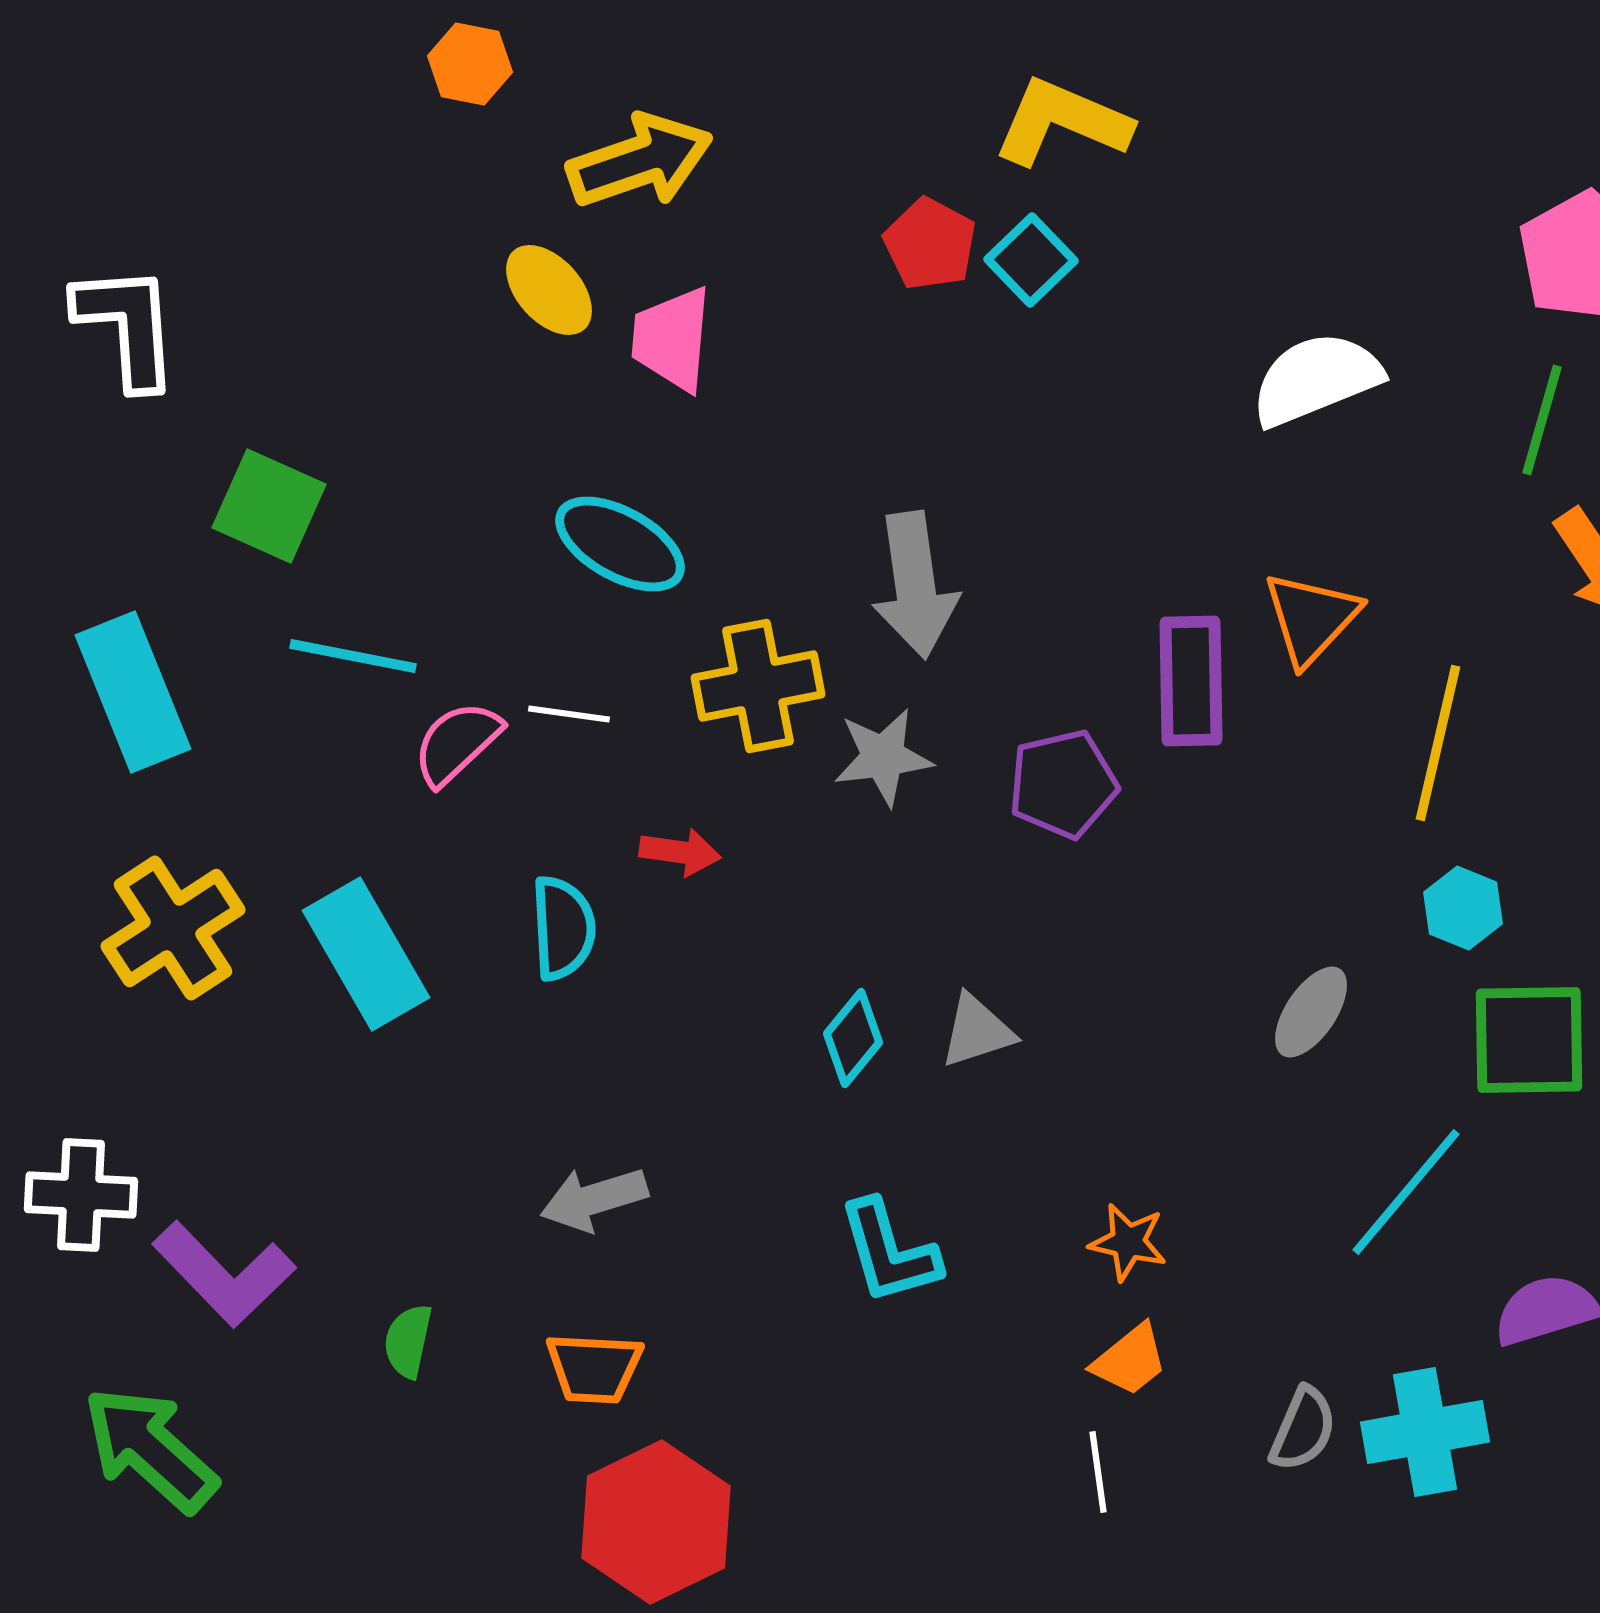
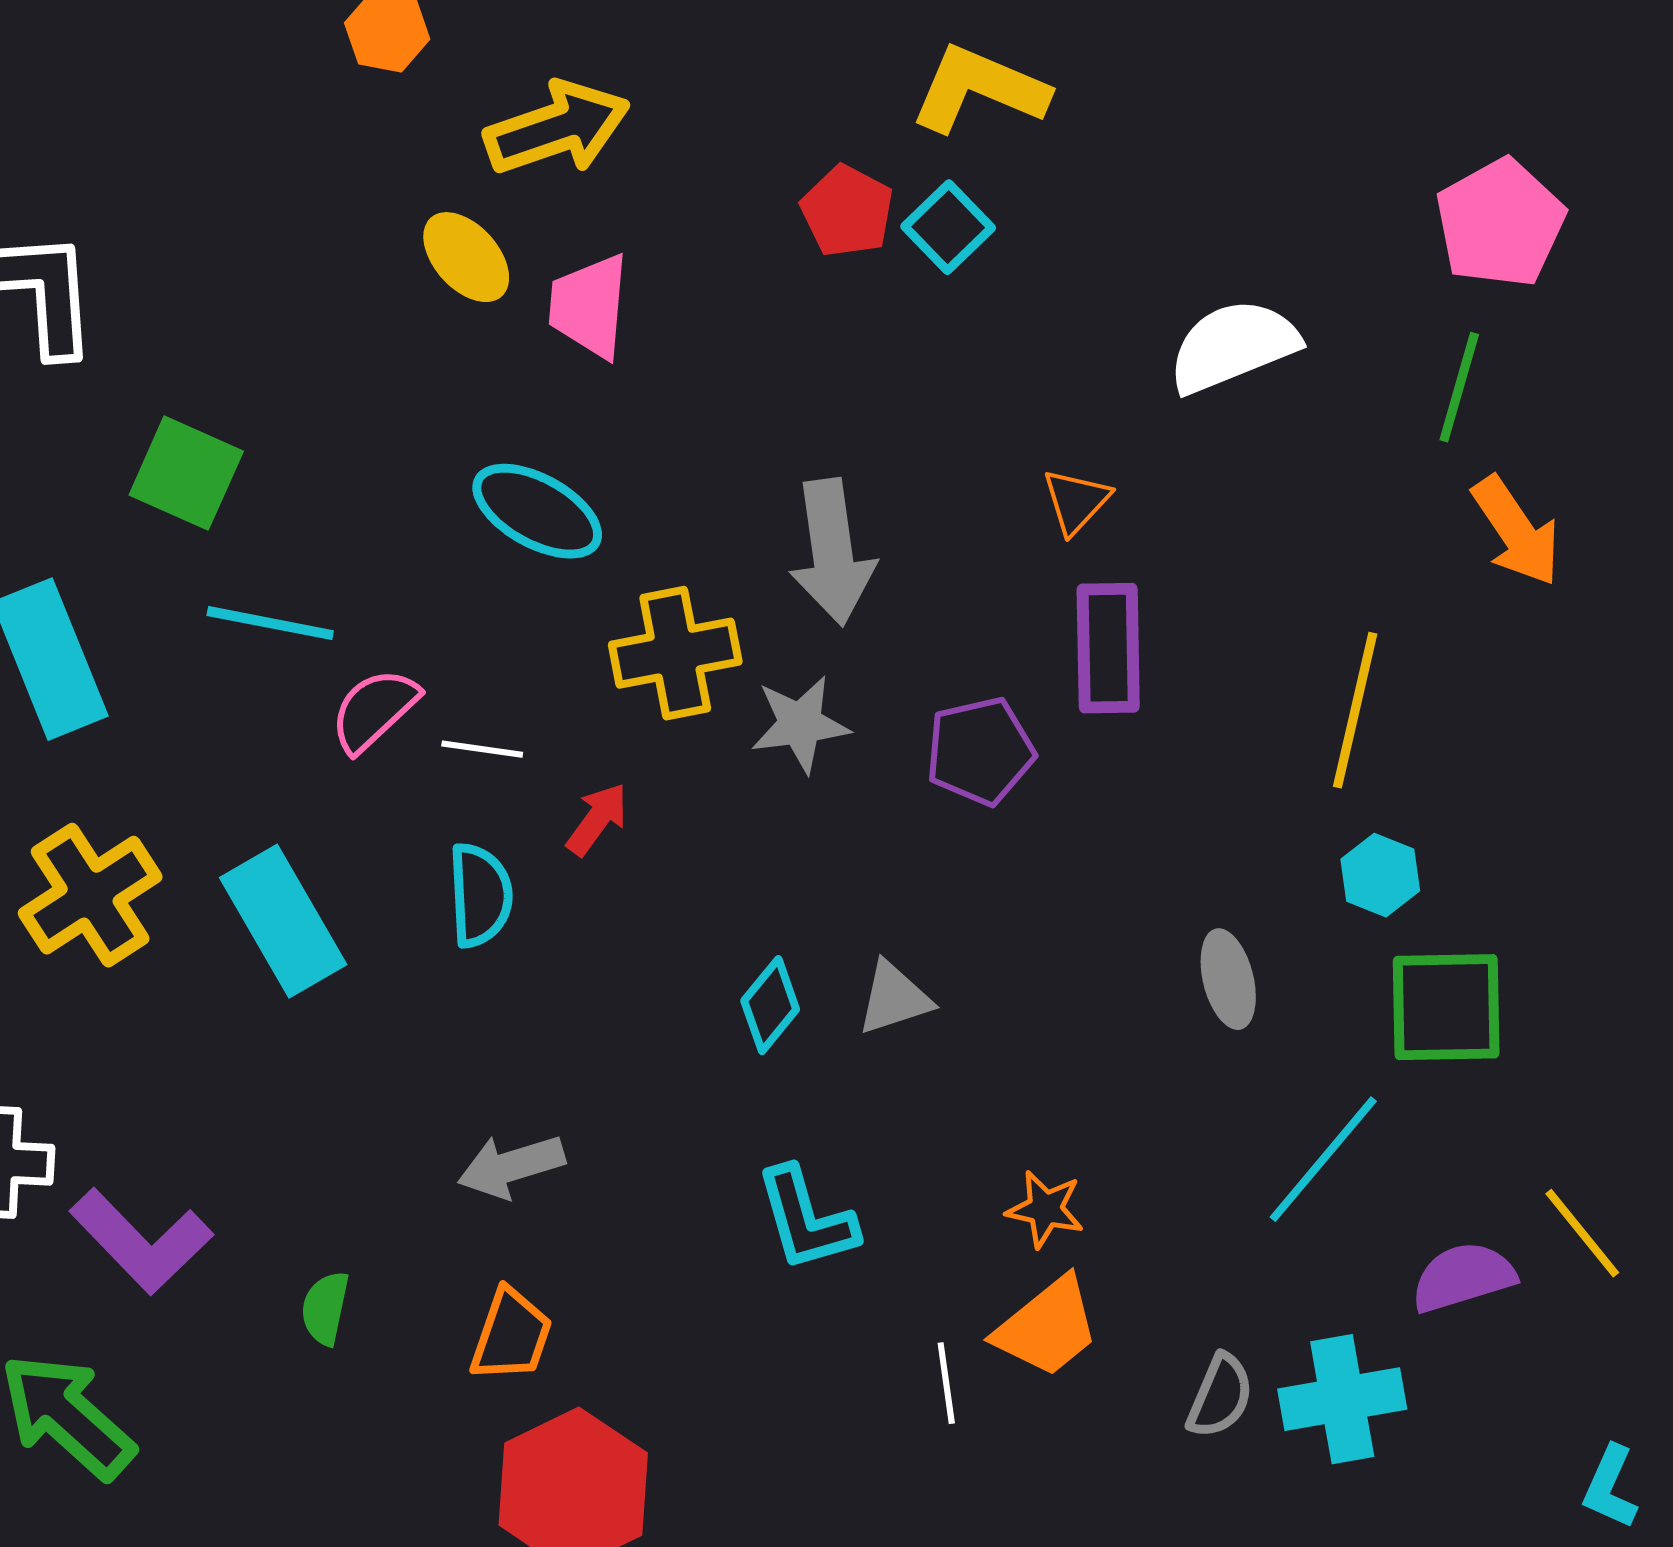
orange triangle: (1311, 618) -> (1076, 501), moved, size x0.7
white line: (569, 714) -> (482, 749), moved
red arrow: (680, 852) -> (597, 819), turned -62
gray ellipse: (1311, 1012) -> (1228, 979), turned -48
orange trapezoid: (1130, 1360) -> (1047, 1327), size x1.4
orange trapezoid: (594, 1368) -> (511, 1335), turned -74
white line: (1098, 1472) -> (946, 1383), moved

